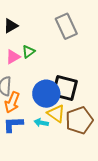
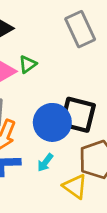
yellow triangle: (56, 113) -> (75, 186), moved
cyan arrow: (41, 123) -> (45, 163), turned -64

